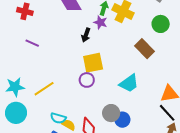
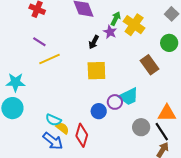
purple circle: (87, 80) -> (115, 102), moved
yellow line: (44, 89) -> (49, 59), moved
gray circle: (111, 113) -> (141, 127), moved
blue circle: (122, 120) -> (99, 111), moved

